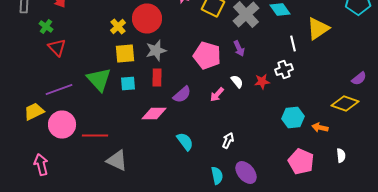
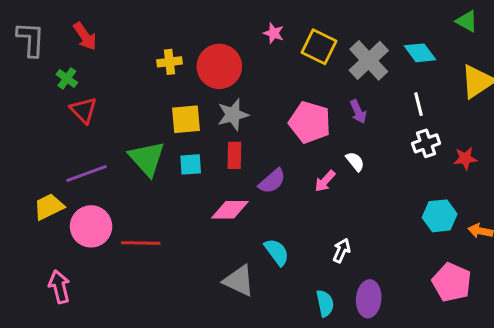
yellow cross: (118, 26) -> (170, 62), moved, turned 35
white line: (293, 44) -> (419, 104), moved
red star: (262, 82) -> (465, 158), moved
gray triangle: (117, 160) -> (239, 281), moved
purple ellipse: (246, 172) -> (369, 299), turned 45

